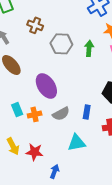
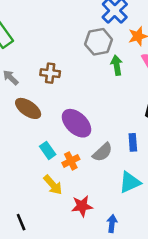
brown cross: (35, 25) -> (50, 73), moved
gray hexagon: (61, 44) -> (99, 42), moved
cyan rectangle: (17, 110) -> (48, 150), moved
yellow arrow: (13, 146) -> (53, 185), moved

